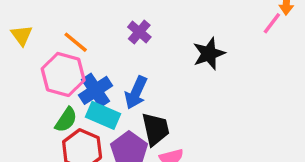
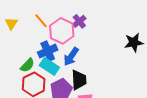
yellow triangle: (22, 35) -> (11, 23), moved
black star: (209, 54) -> (134, 43), moved
pink hexagon: (63, 74) -> (62, 31), moved

